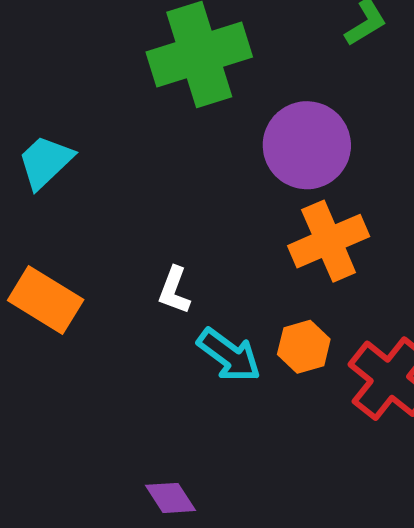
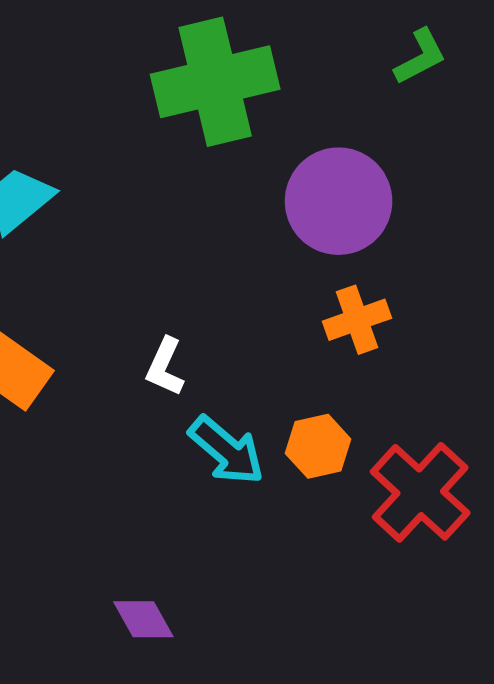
orange cross: (329, 241) -> (357, 320), size x0.7

